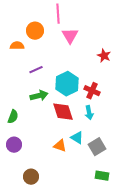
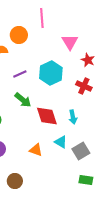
pink triangle: (70, 36) -> (70, 42), moved
cyan hexagon: (67, 84) -> (51, 73), moved
red cross: (92, 91) -> (84, 86), moved
green arrow: (39, 96) -> (23, 100), turned 54
orange triangle: (60, 146) -> (36, 150), moved

